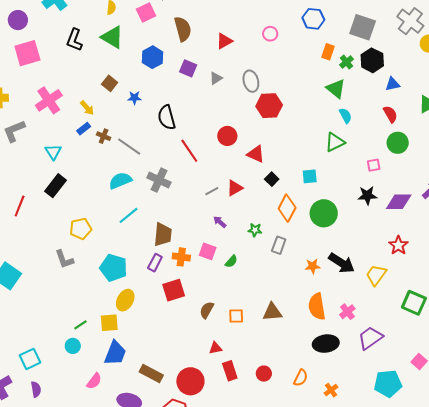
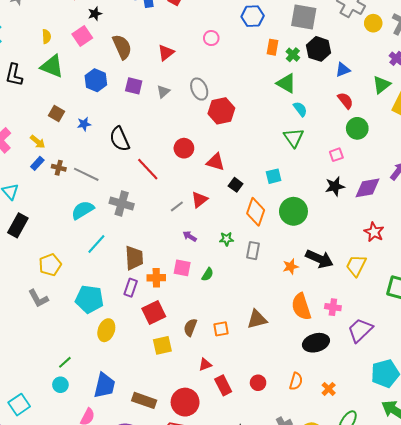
green triangle: (335, 142) -> (294, 138), turned -30
pink cross: (347, 312) -> (333, 307), turned -35
yellow square: (109, 323) -> (162, 345), moved

